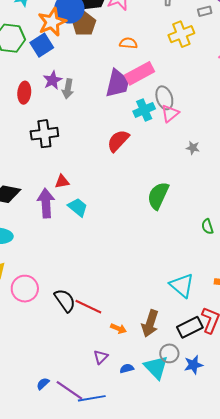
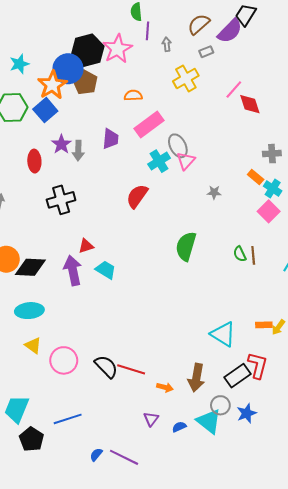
purple trapezoid: (118, 83) -> (111, 139), moved, size x0.7
green semicircle: (207, 226) -> (240, 254), moved
blue line: (92, 398) -> (68, 419), moved

